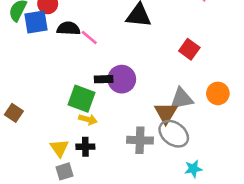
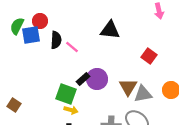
black semicircle: (68, 28) -> (56, 40), turned 90
black rectangle: (104, 79) -> (83, 79), turned -40
brown triangle: (166, 113) -> (128, 87), moved

